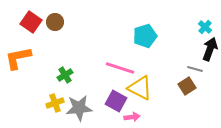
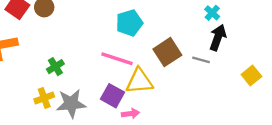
cyan pentagon: (145, 36) -> (129, 23), moved
brown square: (187, 86) -> (167, 52), moved, size x1.4
yellow triangle: (140, 88) -> (139, 81), turned -32

